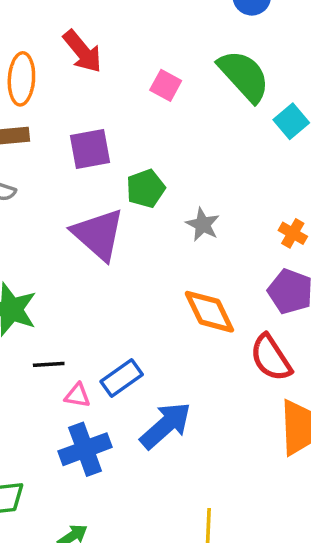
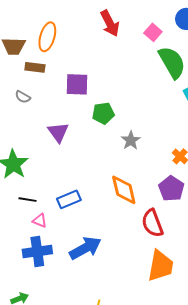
red arrow: (82, 51) -> (110, 23), moved
pink square: (166, 85) -> (153, 32), moved
purple triangle: (98, 234) -> (58, 132), moved, size x0.7
blue rectangle: (122, 378) -> (69, 199), moved

